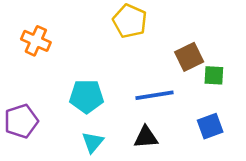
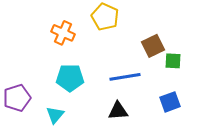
orange cross: (36, 41) -> (63, 33), moved
cyan triangle: (93, 142) -> (55, 115), moved

